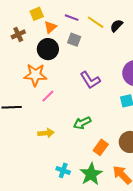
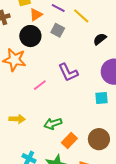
black semicircle: (116, 26) -> (100, 39), moved
pink line: (48, 96) -> (40, 85), moved
green arrow: (82, 123) -> (53, 124), moved

